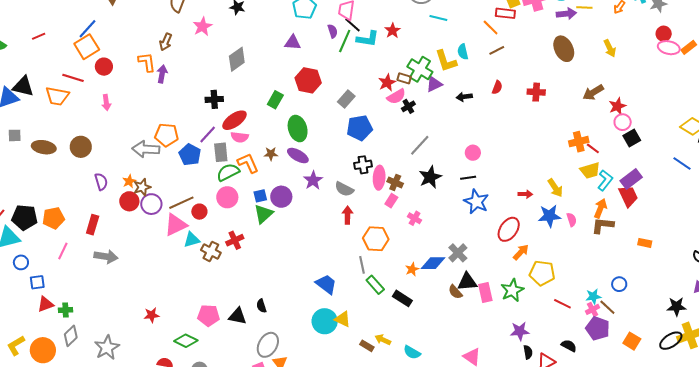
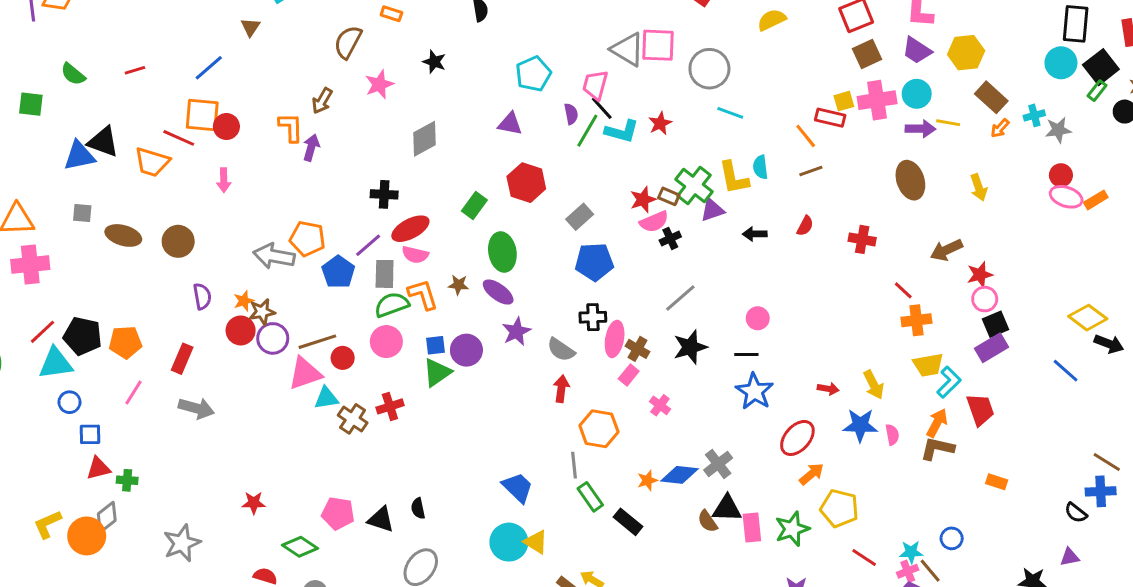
orange square: (87, 47) -> (202, 115), moved, turned 30
red line: (593, 148) -> (903, 290), moved
purple rectangle: (631, 179) -> (991, 348), moved
gray diamond: (71, 336) -> (107, 517), moved

